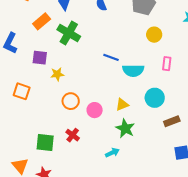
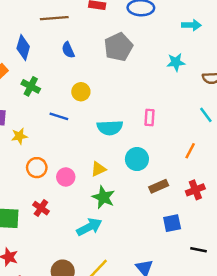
green cross: (69, 33) -> (31, 86), size x0.7
yellow circle: (154, 35) -> (81, 92), moved
blue line: (111, 57) -> (59, 116), moved
cyan arrow: (112, 153) -> (89, 227), size x1.5

